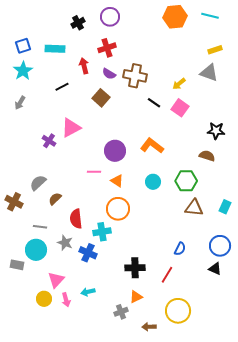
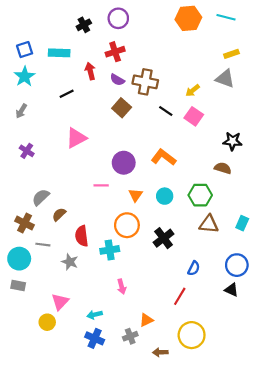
brown square: (101, 98) -> (122, 108), moved
purple cross: (49, 141) -> (27, 151), moved
orange triangle: (117, 181) -> (136, 195), moved, turned 32
brown cross: (14, 202) -> (25, 223), moved
cyan circle: (36, 250) -> (19, 259), moved
blue cross: (88, 253) -> (95, 338), moved
black cross: (135, 268) -> (164, 238), moved, turned -36
pink arrow: (66, 300) -> (122, 287), moved

